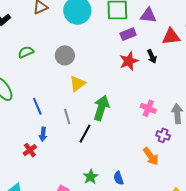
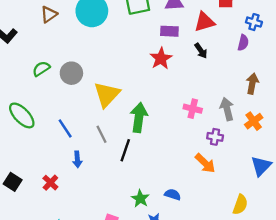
purple rectangle: (128, 34) -> (169, 31), moved, turned 35
gray circle: (65, 55) -> (71, 73), moved
black arrow: (152, 56) -> (201, 51), moved
yellow triangle: (78, 84) -> (107, 94), size x1.4
red cross: (30, 150) -> (50, 183), moved
blue semicircle: (119, 178) -> (173, 194), turned 136

